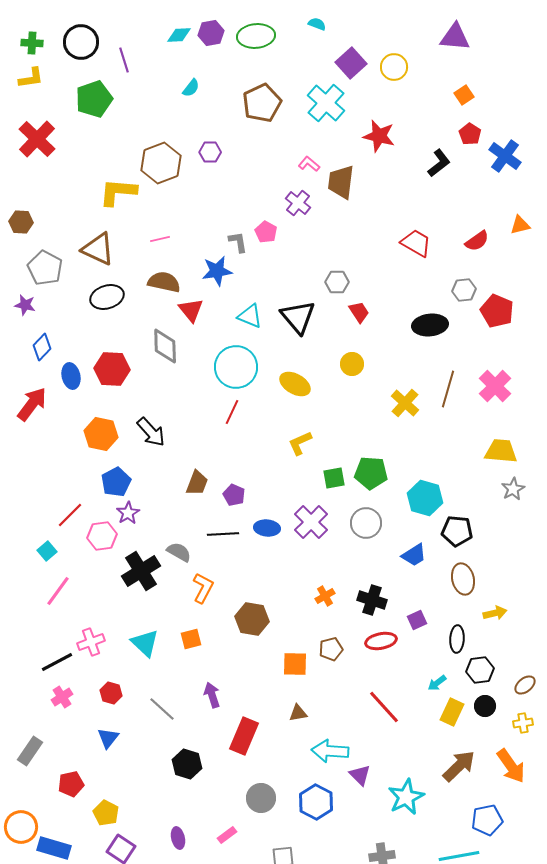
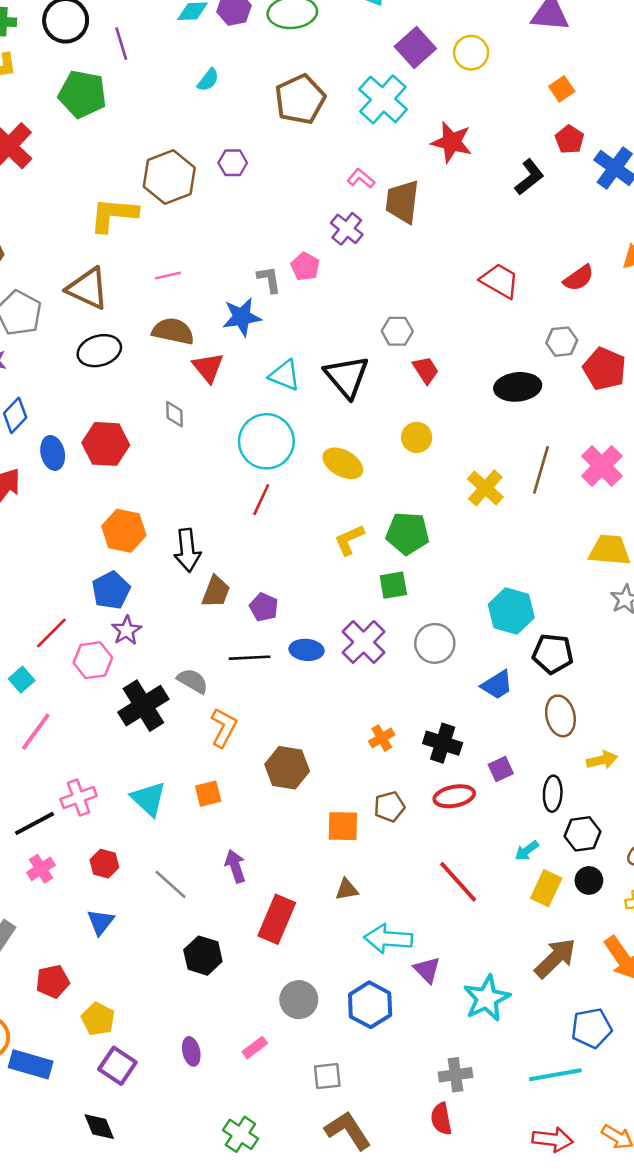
green pentagon: (94, 99) -> (82, 94), turned 30
gray diamond: (165, 346) -> (174, 414), size x0.6
black arrow: (151, 432) -> (187, 550), moved, turned 36
orange hexagon: (101, 434) -> (124, 531), moved
green pentagon: (371, 473) -> (408, 533), moved

